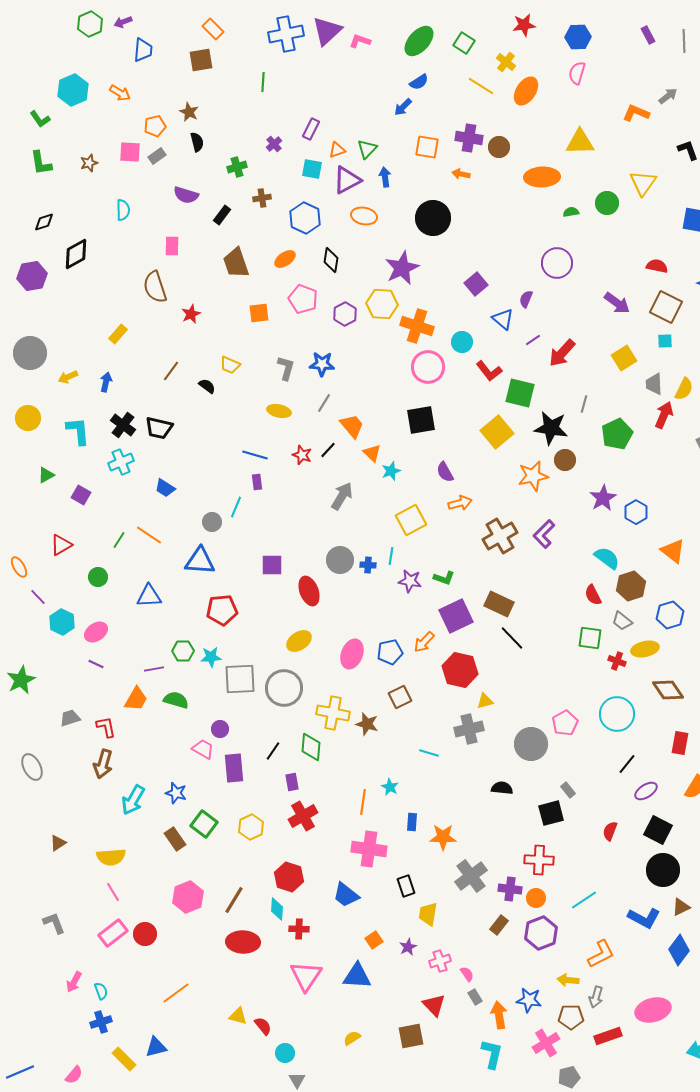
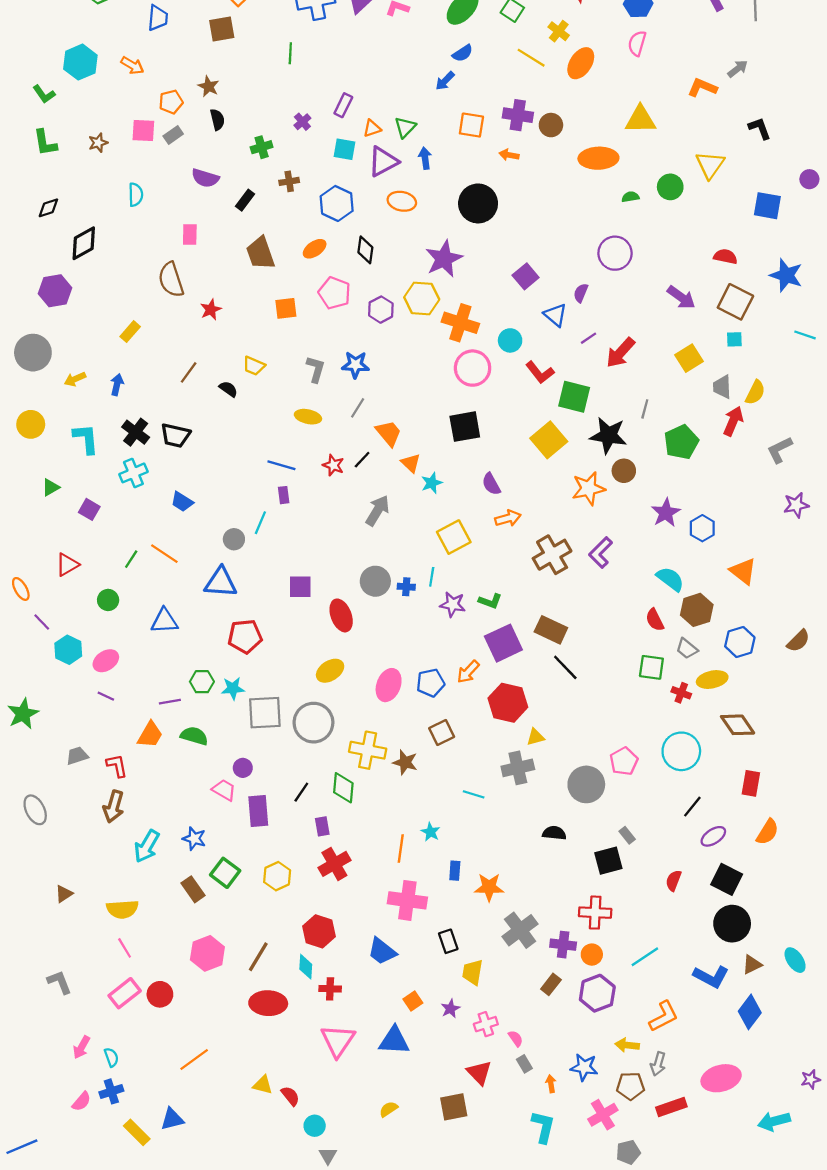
purple hexagon: (32, 276) -> (55, 291), moved
orange arrow: (499, 1015) -> (551, 1084), size x0.6
pink semicircle: (74, 1075) -> (82, 1101), moved

